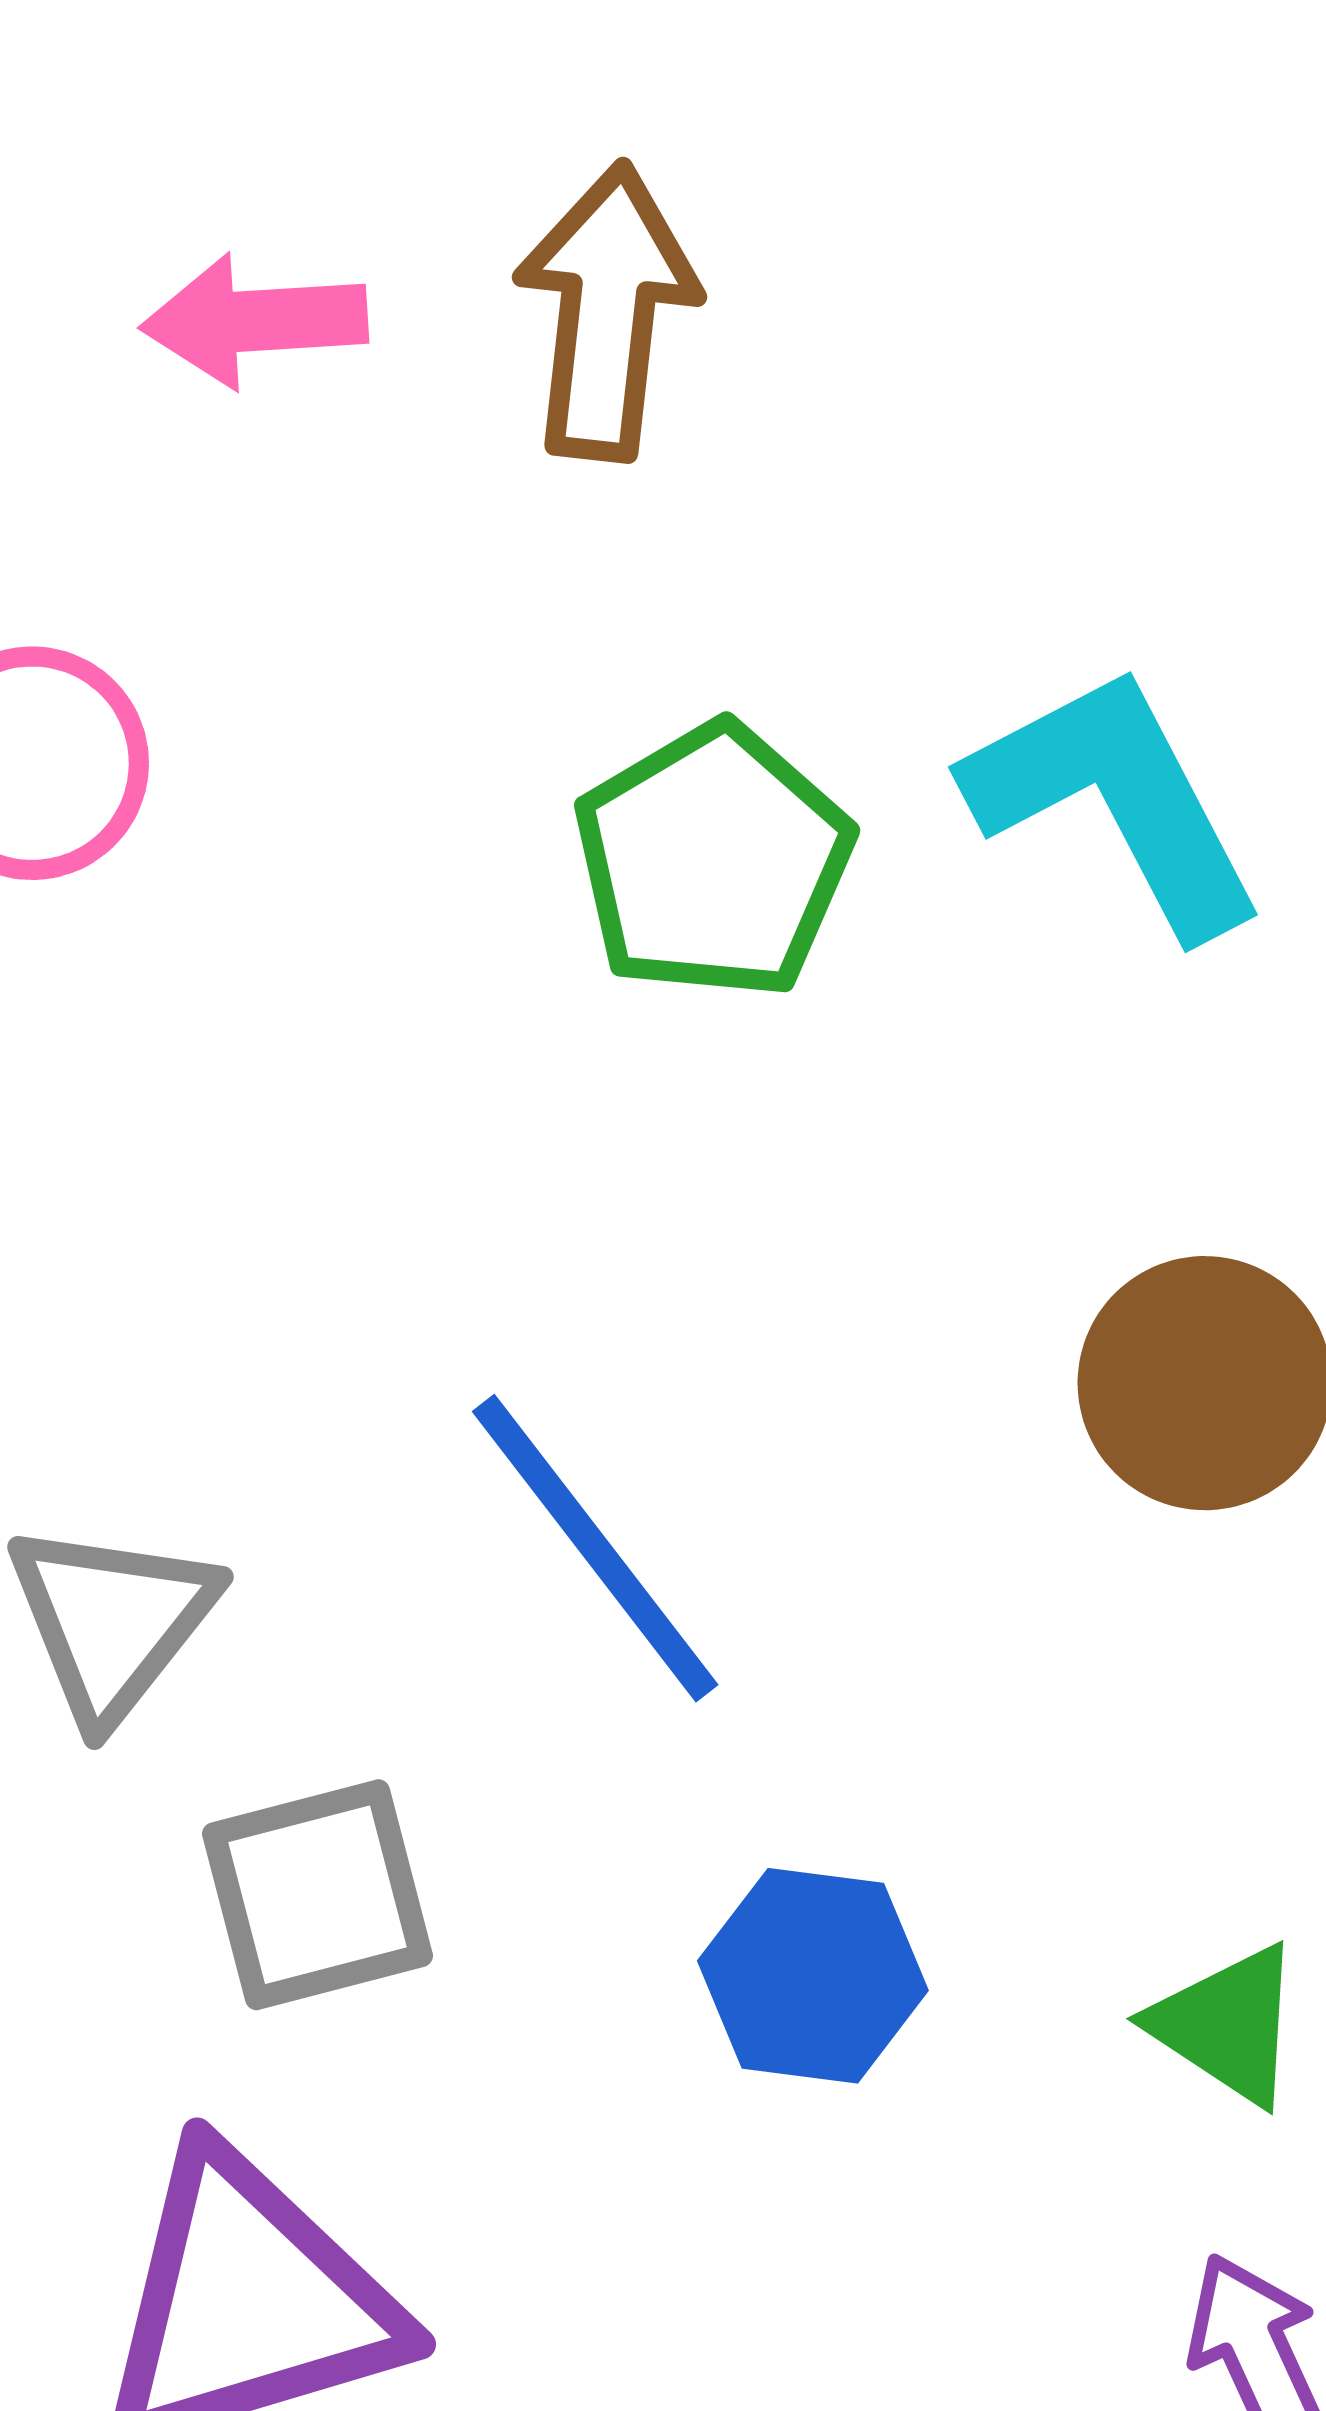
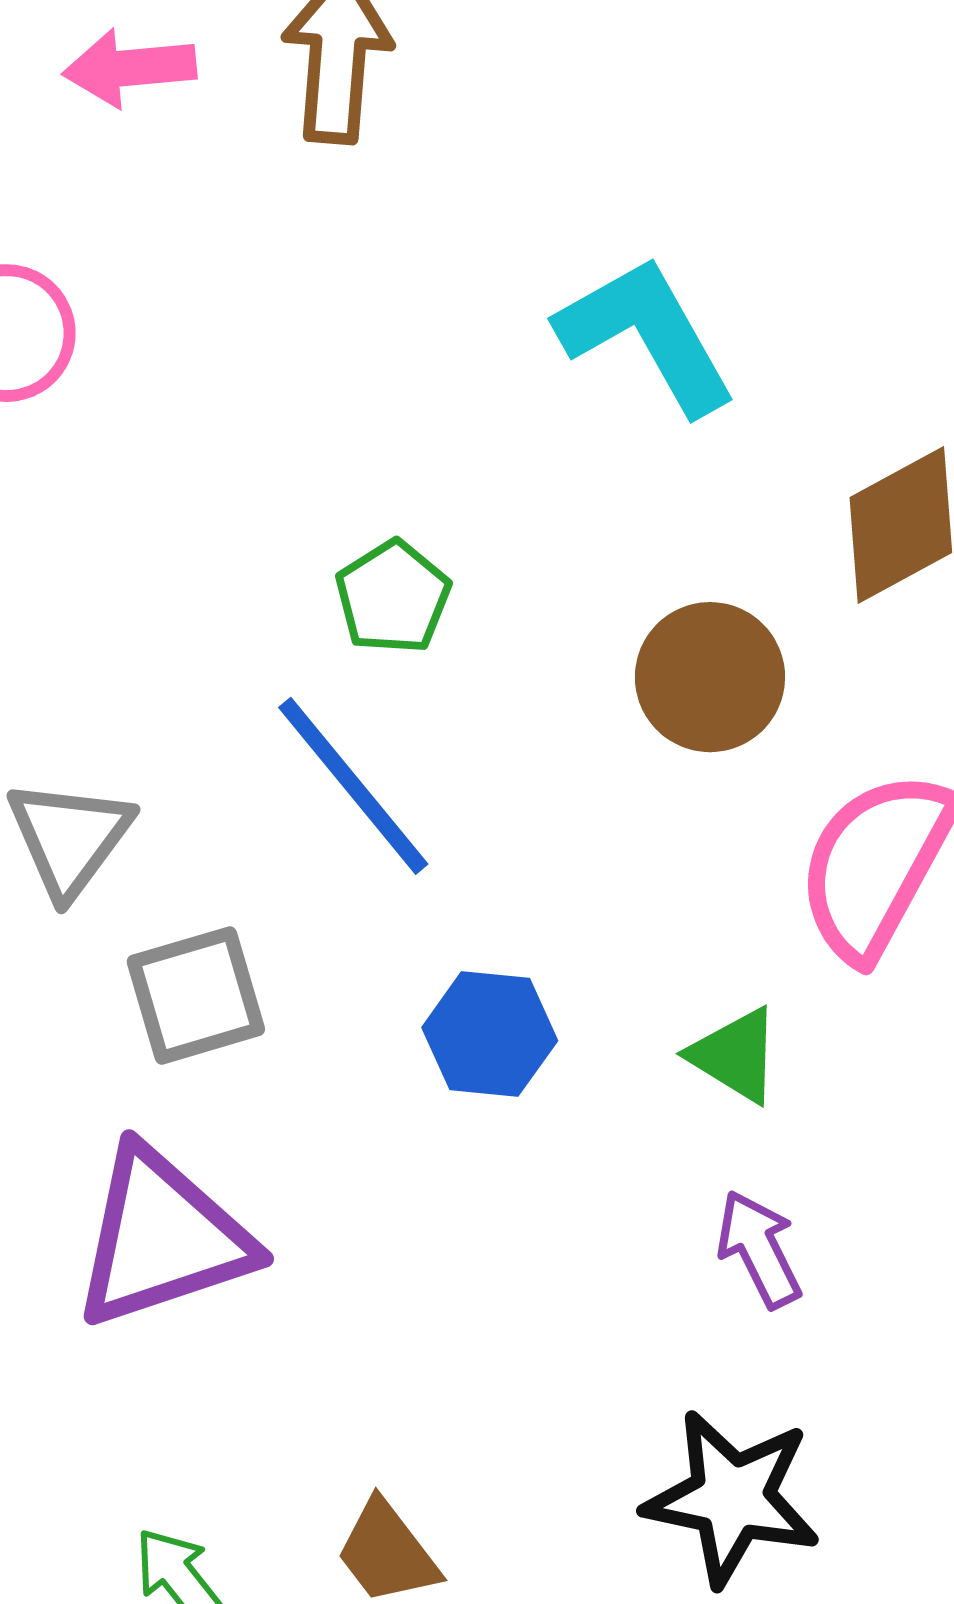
green pentagon: (713, 861) -> (393, 597), moved, size x0.7

